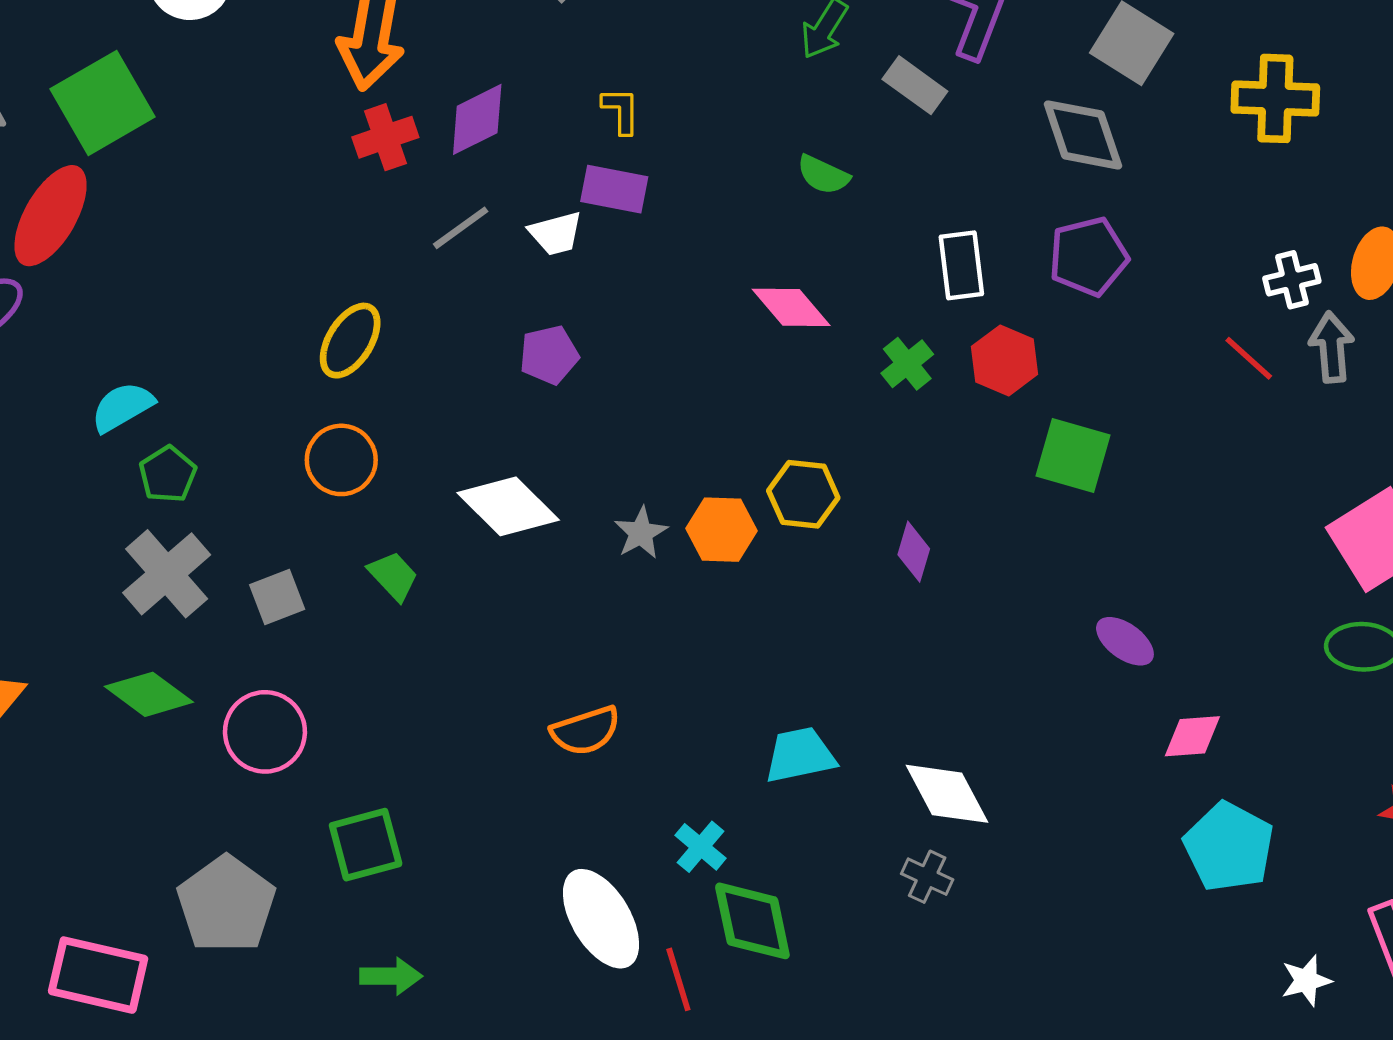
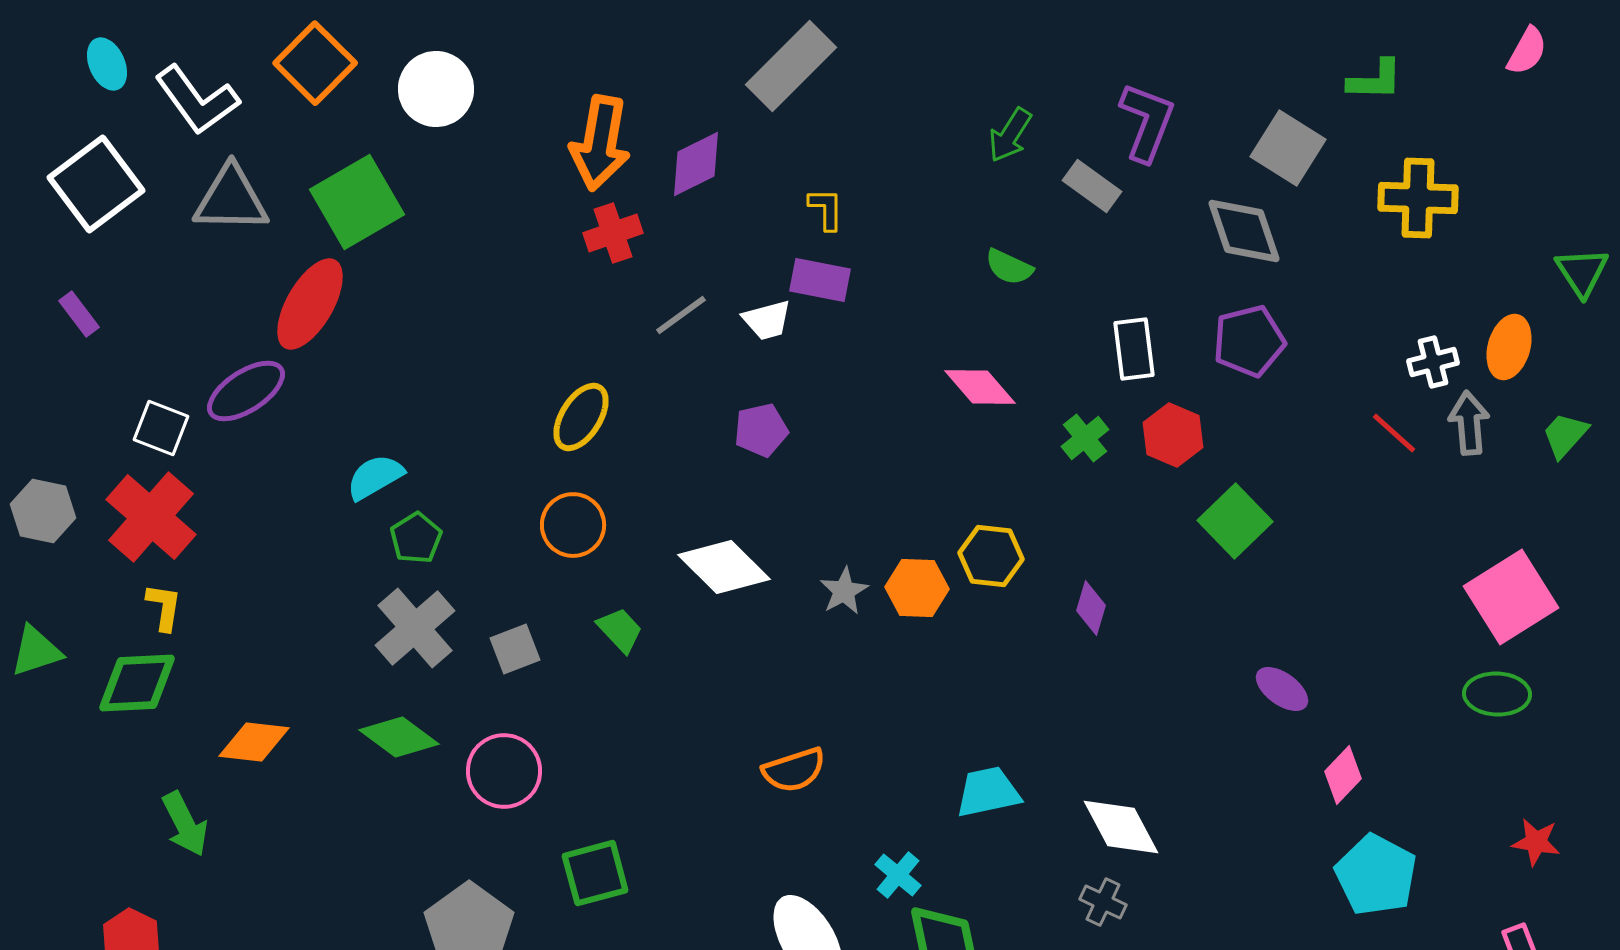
purple diamond: (477, 119) -> (696, 164), moved
green square: (1073, 456) -> (1235, 521), turned 30
pink diamond: (1192, 736) -> (1343, 775), turned -42

